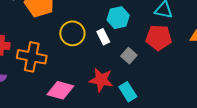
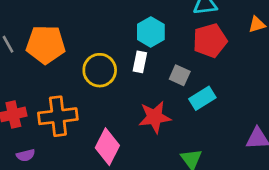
white rectangle: (103, 37) -> (140, 62), turned 56
pink diamond: (60, 90) -> (107, 147), turned -60
cyan rectangle: (128, 92) -> (202, 98), moved, turned -72

